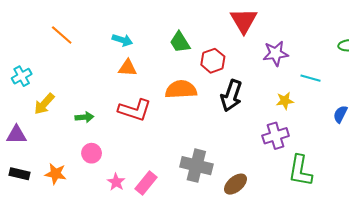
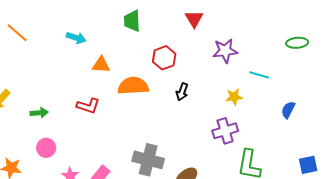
red triangle: (244, 21) -> (194, 19), size x0.7
green trapezoid: (180, 42) -> (132, 21), moved, turned 30
orange triangle: (128, 68) -> (101, 65), moved
black arrow: (231, 96) -> (182, 92), size x0.6
red L-shape: (135, 110) -> (88, 106), size x0.7

